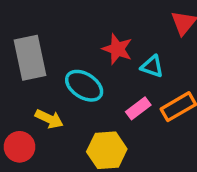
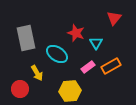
cyan triangle: (152, 66) -> (96, 43), turned 40
yellow arrow: (49, 119) -> (37, 73), turned 35

